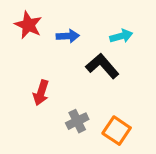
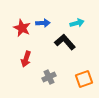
red star: (28, 25) -> (22, 28), moved
orange square: (117, 131) -> (84, 79), moved, turned 36

